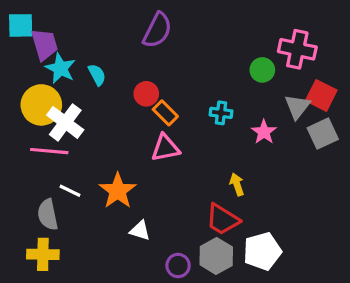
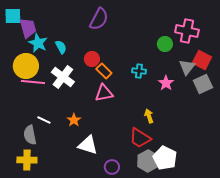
white cross: (65, 122) -> (63, 77), moved
pink line: (49, 151) -> (33, 82), moved
orange star: (118, 191) -> (74, 120), size x0.6
white triangle: (140, 231) -> (88, 145), size x1.5
white pentagon: (262, 251) -> (165, 158), turned -30
gray hexagon: (216, 256) -> (148, 161), moved

